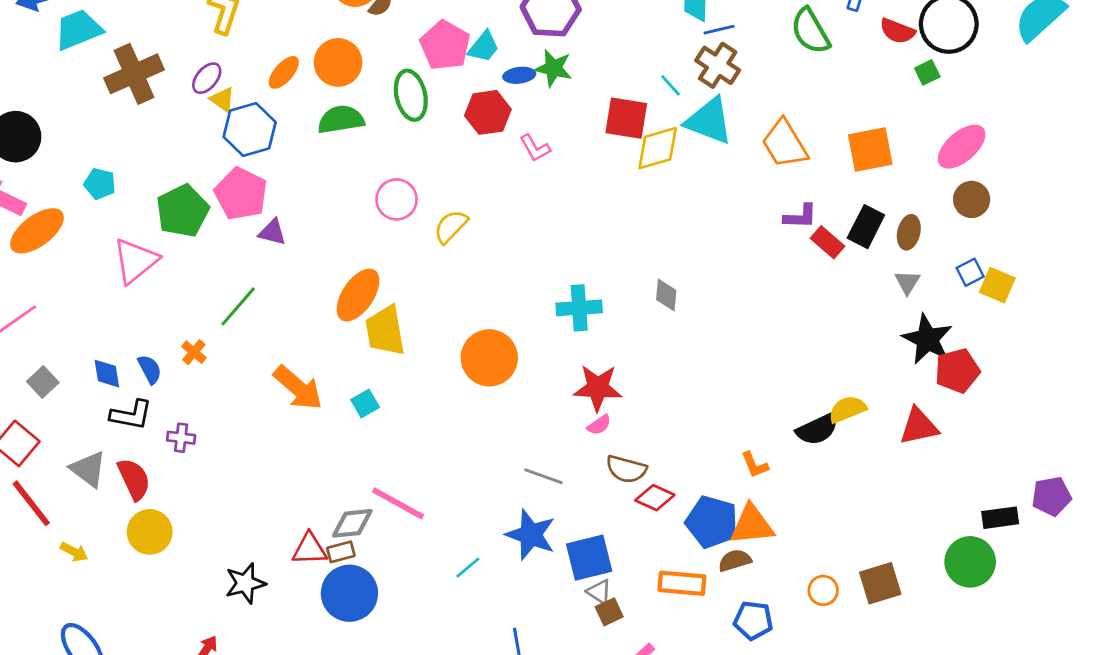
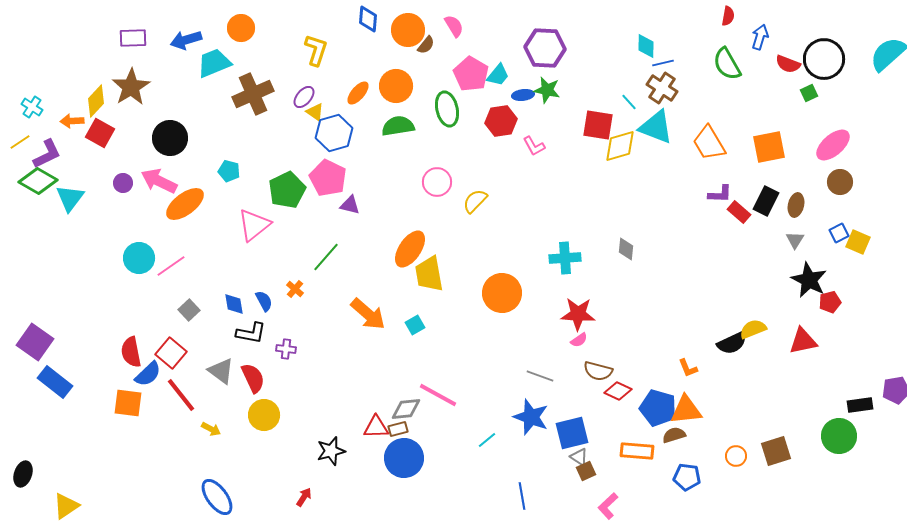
red pentagon: (957, 371) -> (830, 302), size x0.7

